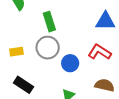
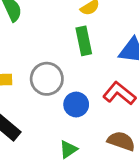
green rectangle: (49, 22) -> (84, 41), moved

